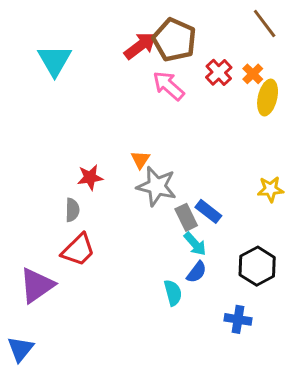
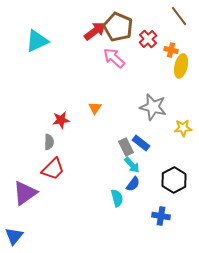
cyan triangle: (55, 61) -> (37, 41), turned 35
red cross: (219, 72) -> (148, 39), moved
orange cross: (253, 74) -> (171, 50), turned -32
gray star: (157, 186) -> (153, 107), moved

